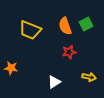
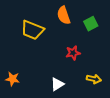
orange semicircle: (65, 26) -> (64, 15), moved
orange star: (11, 68) -> (13, 79), moved

